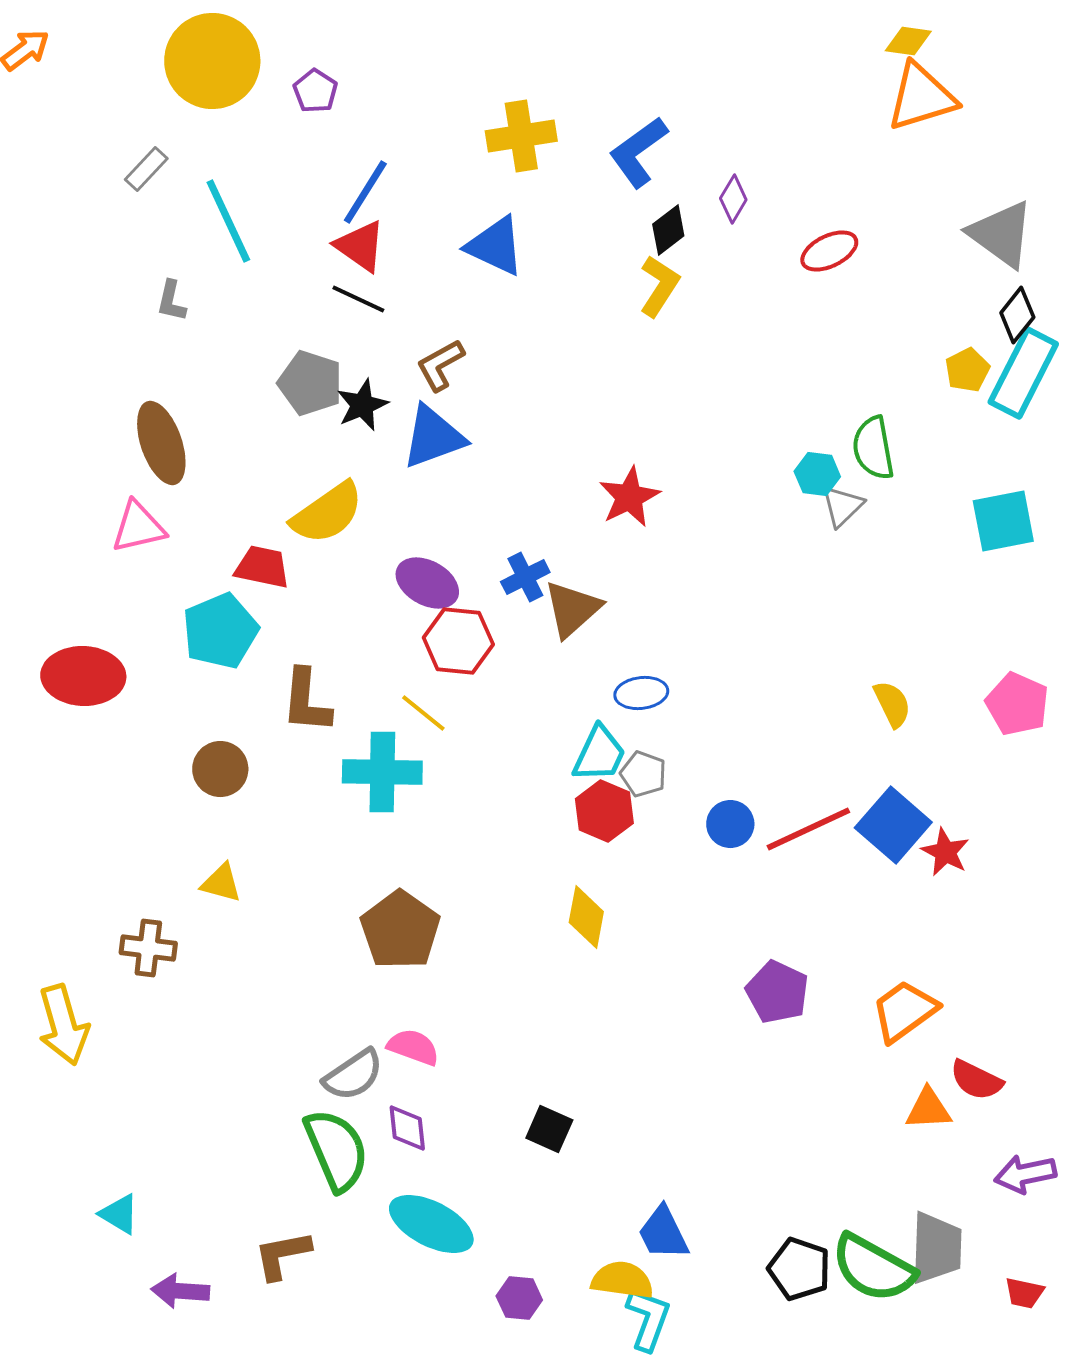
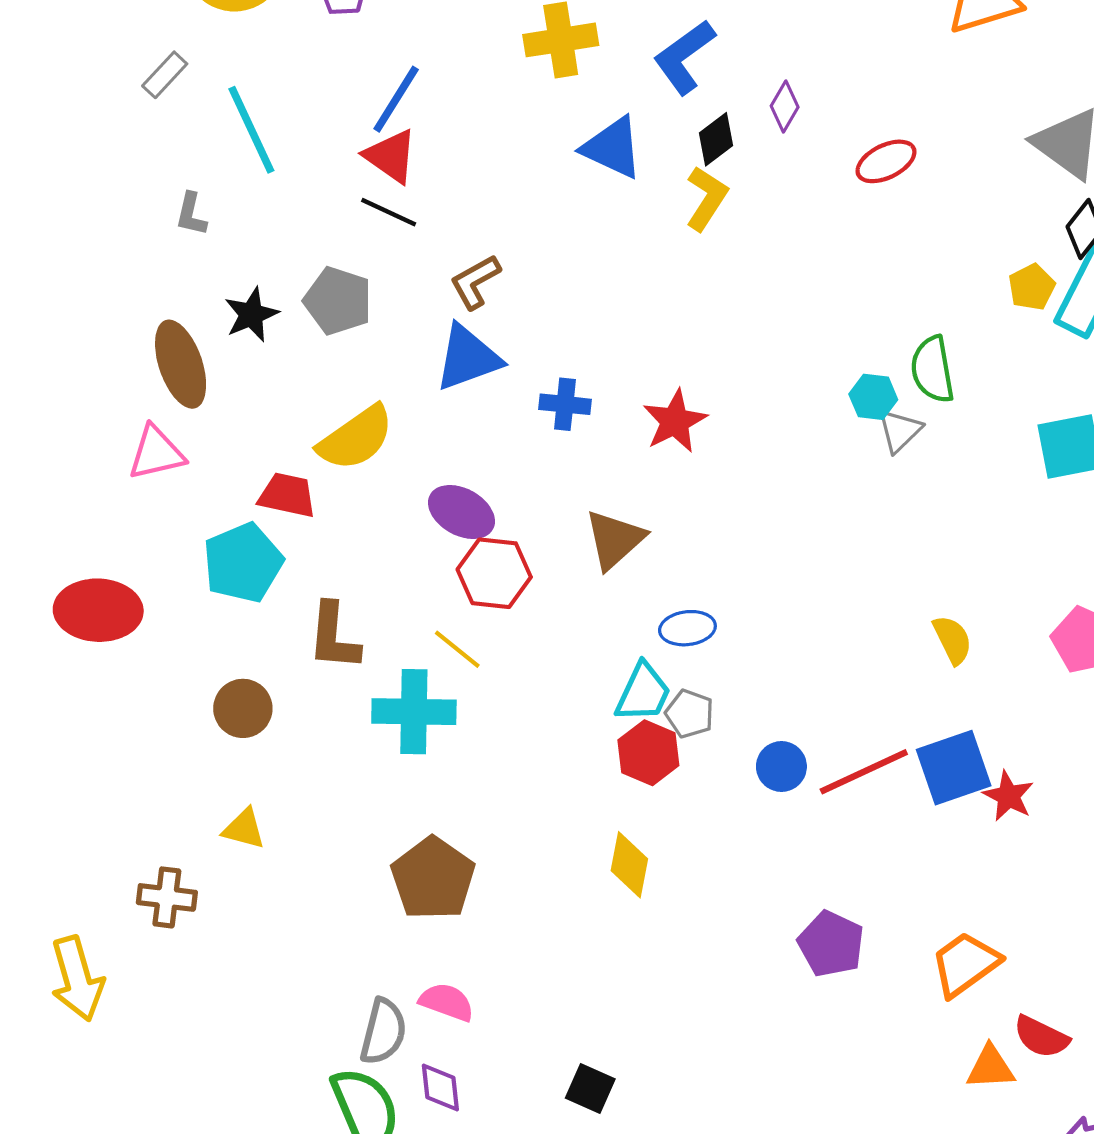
blue triangle: (495, 246) -> (612, 148), moved
black star: (362, 405) -> (251, 315), moved
blue cross: (525, 577) -> (565, 404), moved, turned 33
blue square: (893, 825) -> (954, 768), turned 30
gray semicircle: (353, 1075) -> (383, 1032), turned -42

